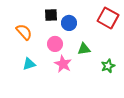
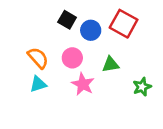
black square: (51, 15) -> (67, 20), turned 32
red square: (108, 18) -> (124, 24), moved
orange semicircle: (24, 32) -> (38, 58), moved

